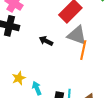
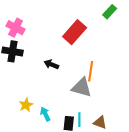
gray triangle: (77, 35) -> (82, 87), moved

